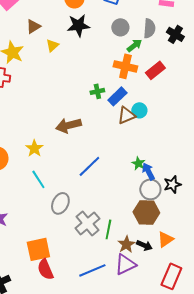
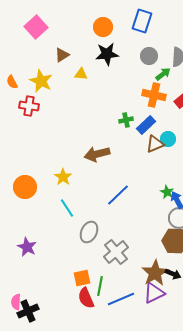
yellow triangle: (52, 45) -> (81, 74), turned 48
green line: (108, 229) -> (100, 286), moved
brown star: (126, 244) -> (155, 273), size x1.5
orange square: (38, 249) -> (82, 278), moved, size x0.7
red semicircle: (45, 269) -> (86, 298), moved

